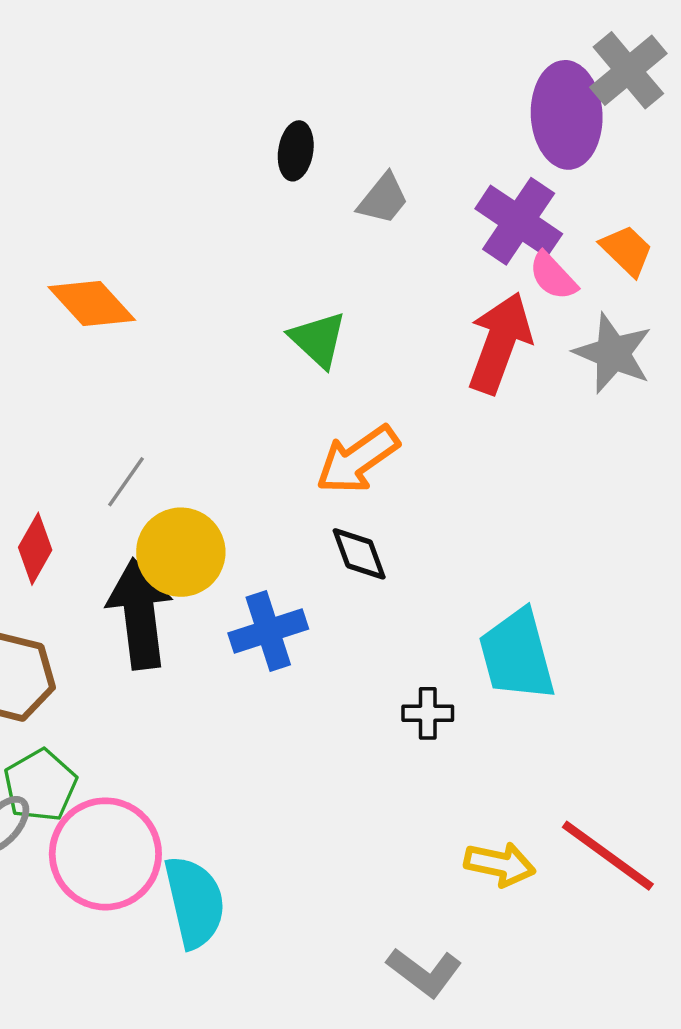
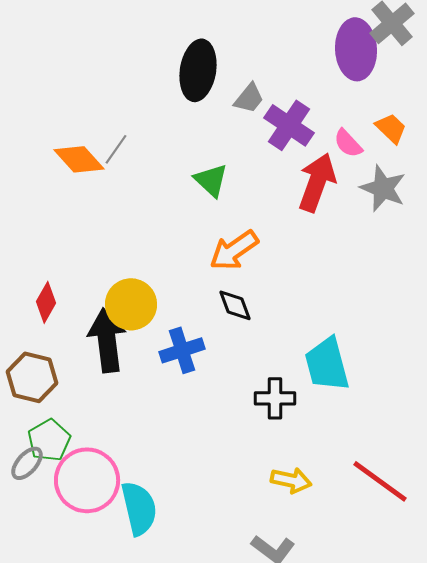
black ellipse: (296, 151) -> (198, 70), size x1.8
purple cross: (519, 221) -> (289, 125), moved
gray line: (126, 482) -> (116, 149), moved
black cross: (428, 713) -> (275, 398), size x1.4
yellow arrow: (500, 864) -> (291, 480), moved

